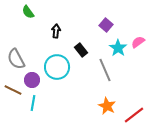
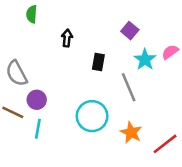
green semicircle: (28, 12) -> (32, 14), turned 40
black rectangle: (81, 50) -> (98, 62), turned 48
cyan circle: (57, 67) -> (92, 116), moved

